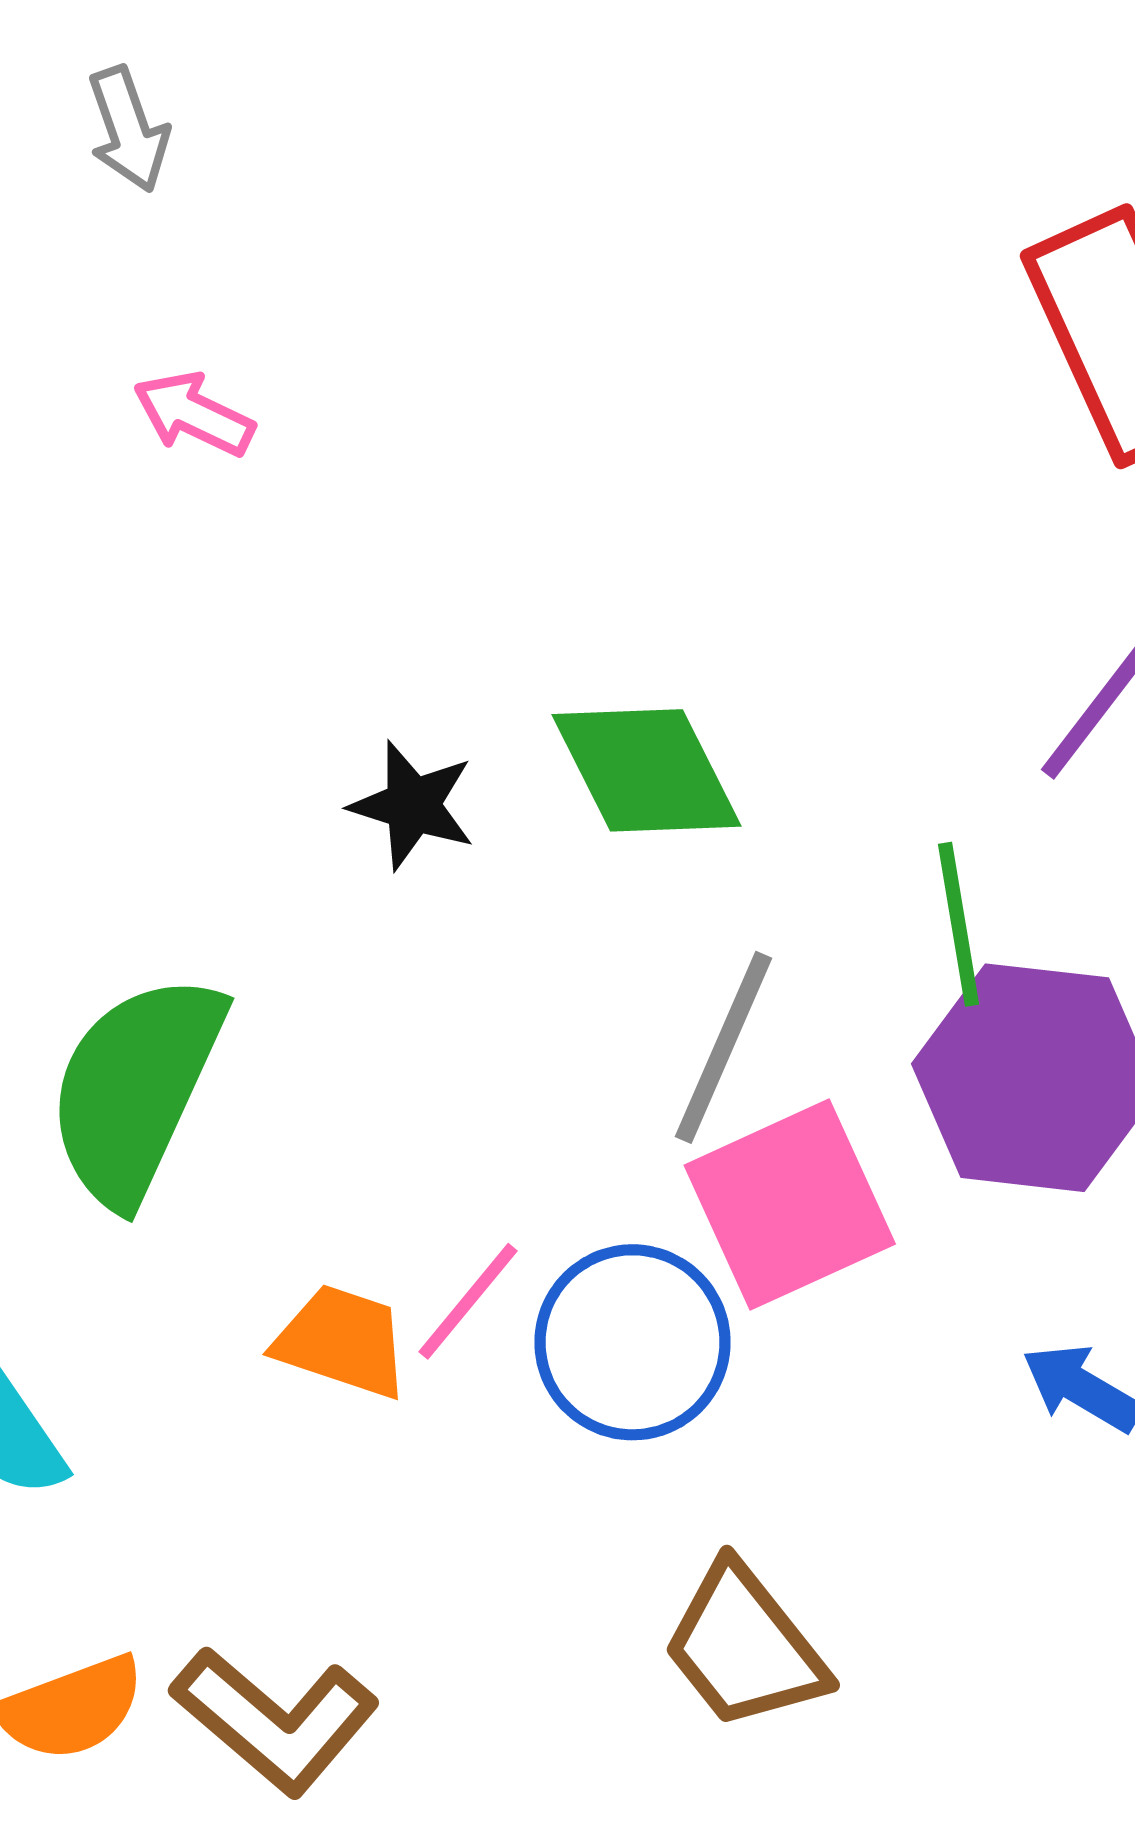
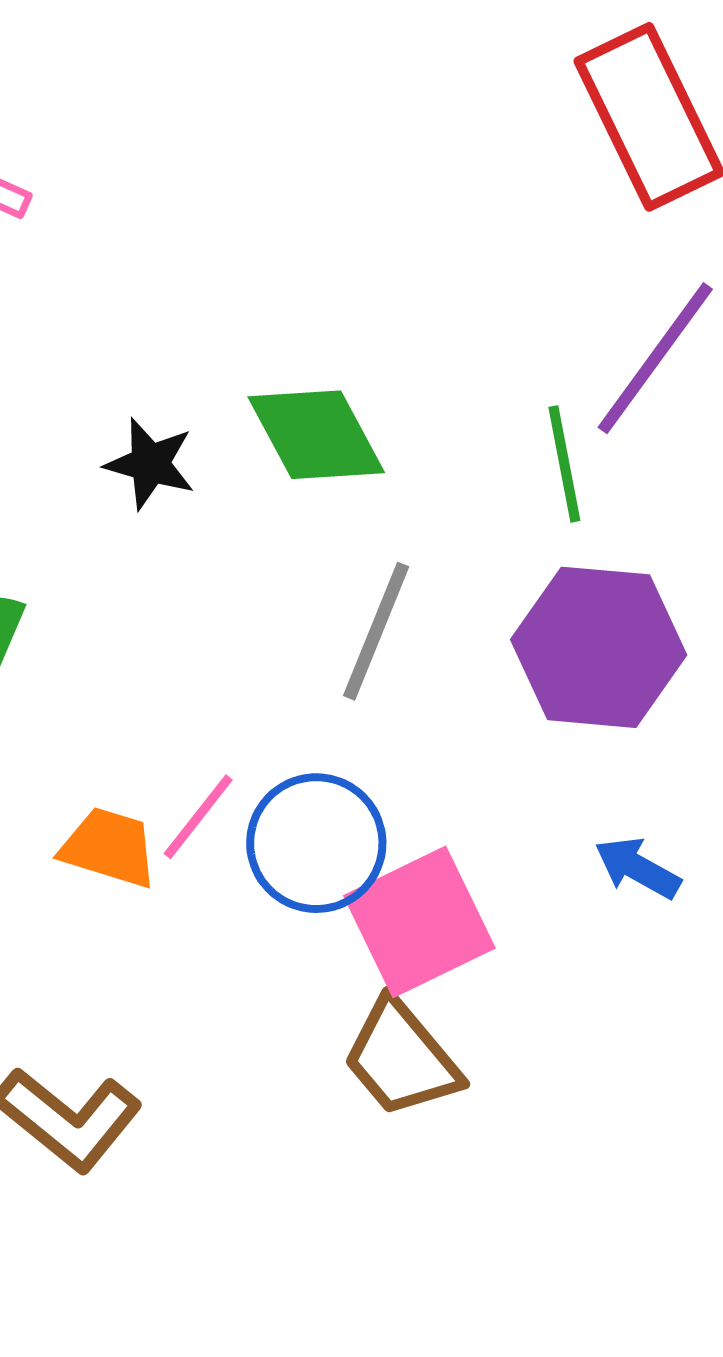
green line: (959, 924) -> (564, 464), moved
pink square: (790, 1205) -> (419, 922), moved

